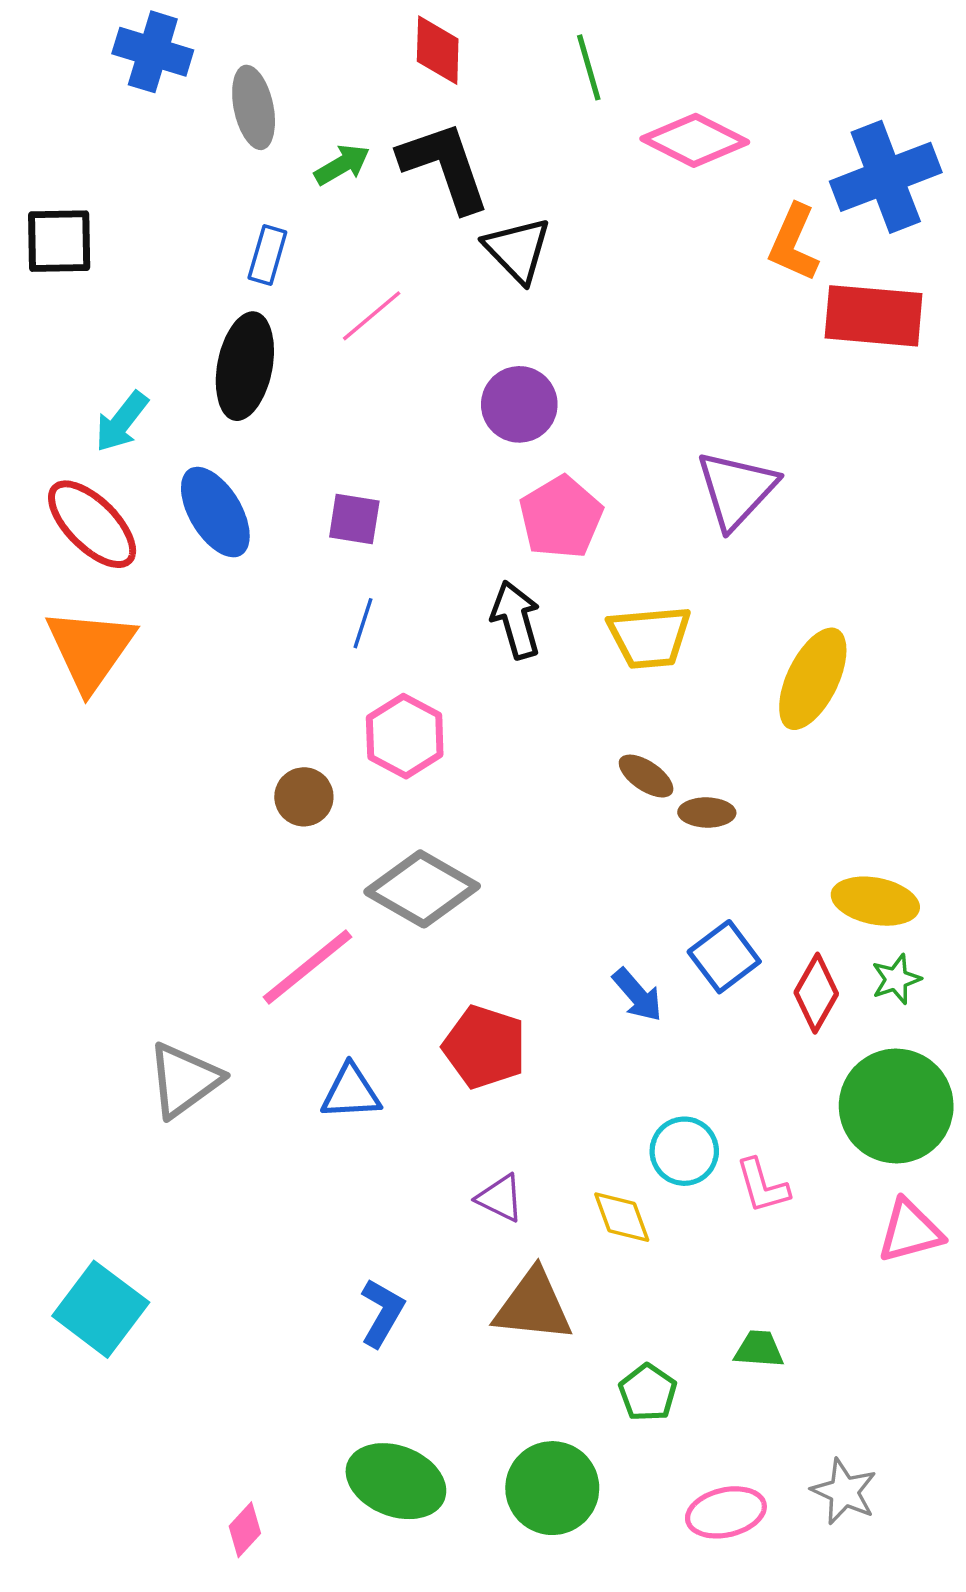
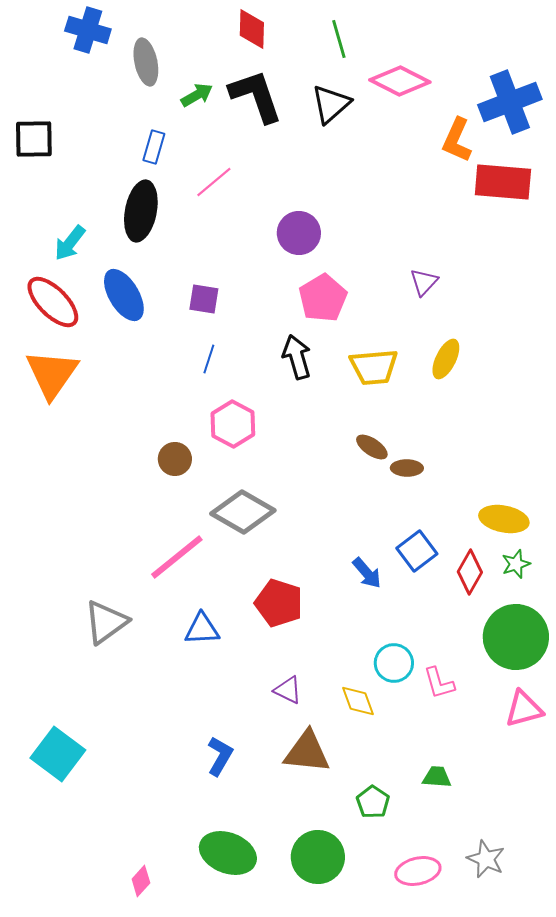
black triangle: (518, 250) -> (331, 104), moved, turned 33
purple triangle: (736, 489) -> (424, 282), size x0.6
yellow ellipse: (813, 679) -> (446, 359), moved, size x0.7

